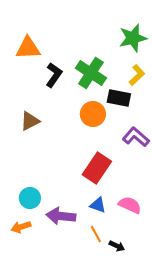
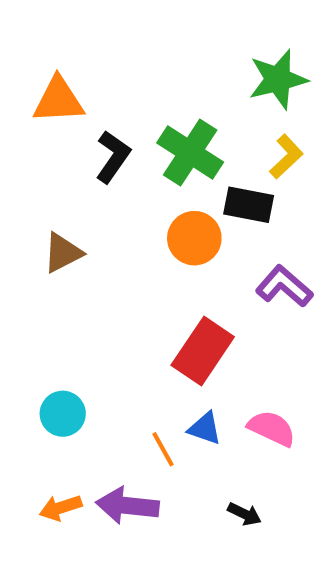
purple arrow: (61, 216) -> (127, 506), moved
orange arrow: (21, 227) -> (61, 508), moved
orange line: (96, 234) -> (163, 449), moved

